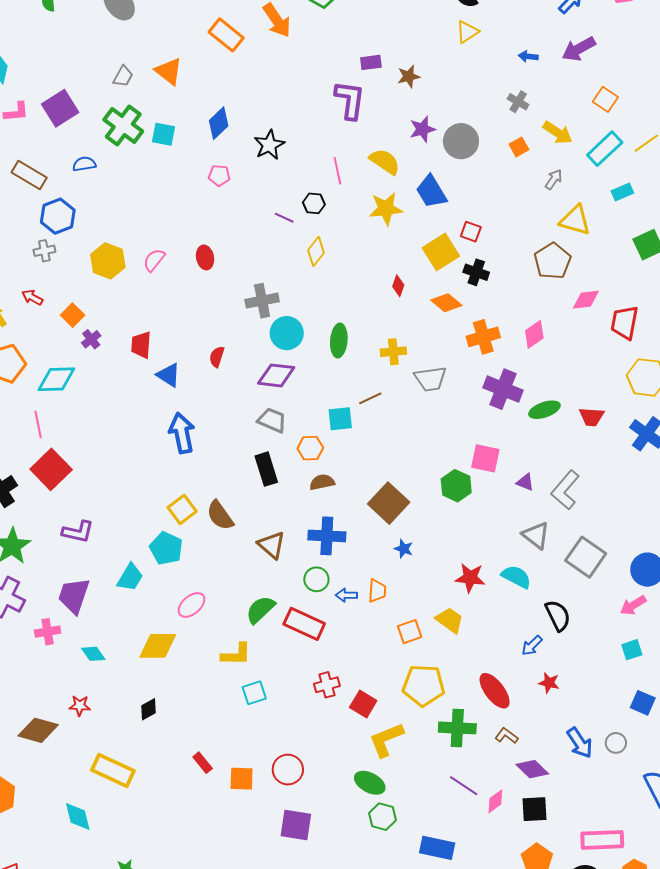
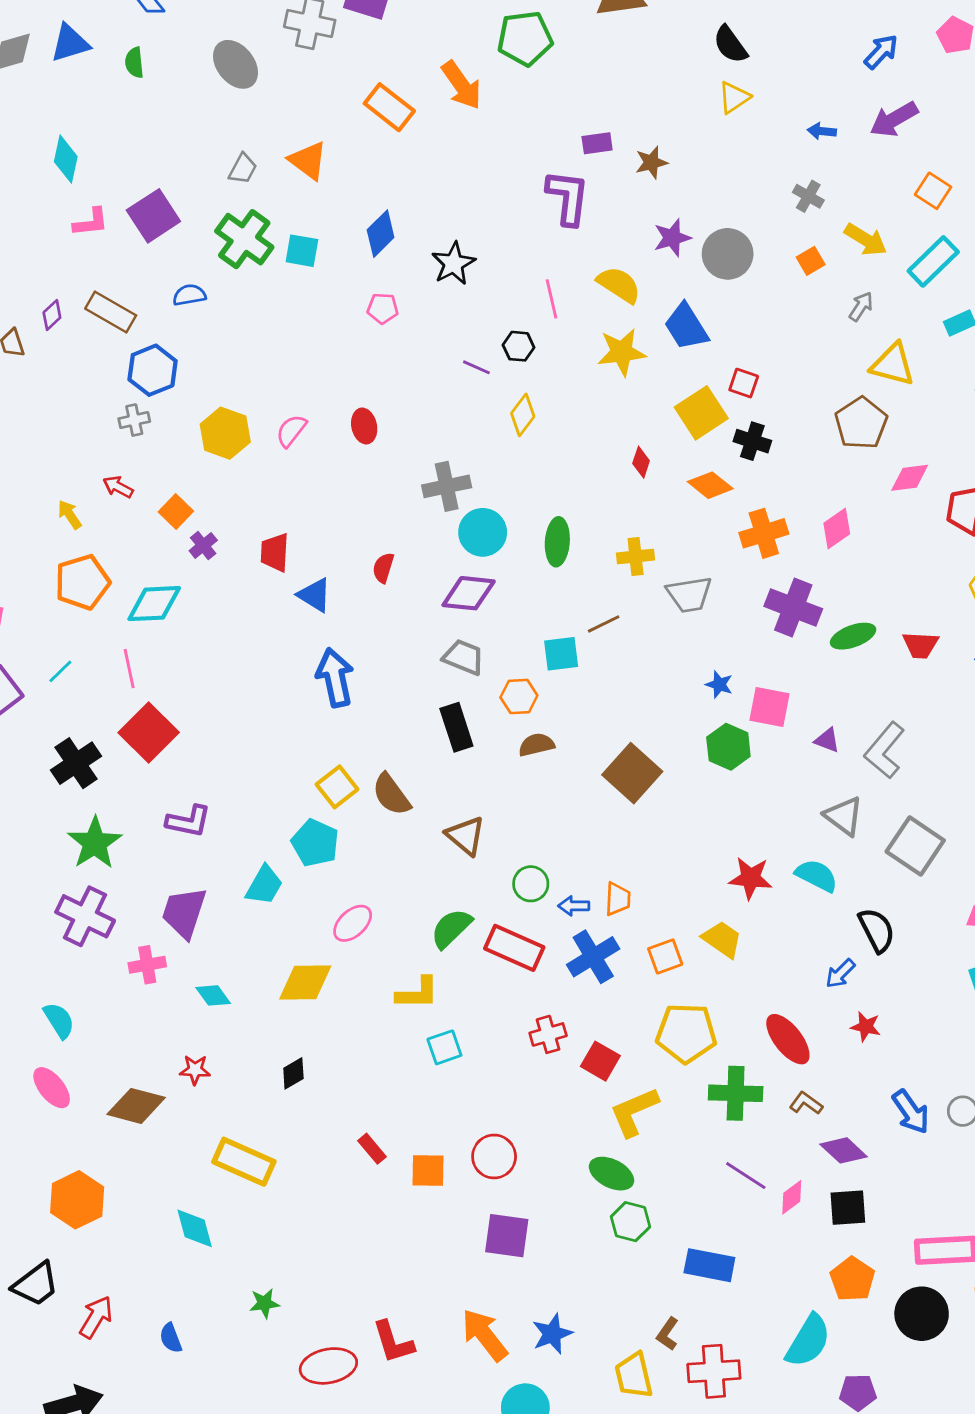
blue cross: (327, 536) -> (593, 957), moved, turned -33
blue star: (404, 549) -> (719, 684), moved

